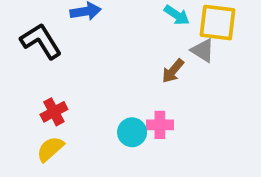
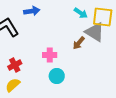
gray triangle: (203, 50) -> (95, 32), size x1.5
pink cross: (160, 125) -> (50, 55), moved

